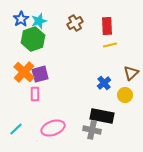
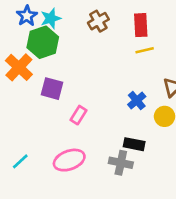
orange cross: (24, 72) -> (19, 67), moved
purple square: (40, 74) -> (52, 89), turned 30
pink rectangle: (35, 94) -> (78, 115), moved, turned 32
black rectangle: (102, 116) -> (134, 144), size x0.7

